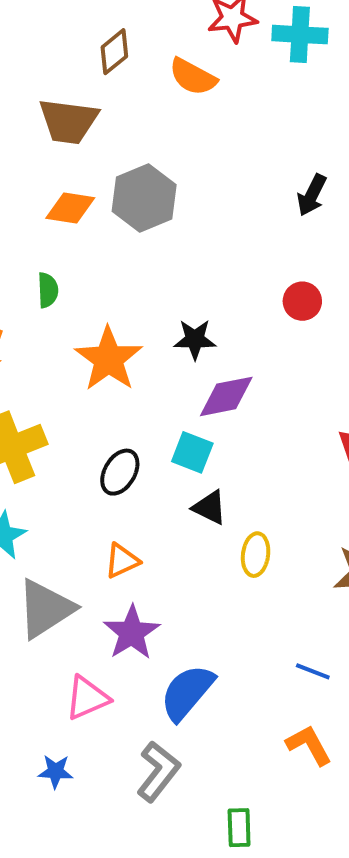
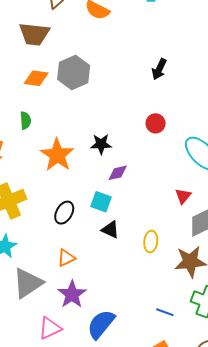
purple diamond: (226, 396) -> (118, 173), size x0.7
yellow ellipse: (256, 555) -> (151, 242), moved

